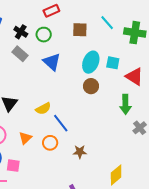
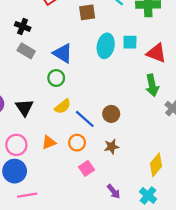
green circle: (44, 35) -> (56, 78), moved
brown circle: (91, 86) -> (111, 114), moved
orange triangle: (25, 138) -> (49, 142), turned 32
pink square: (13, 166) -> (86, 168), moved, turned -32

